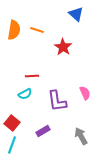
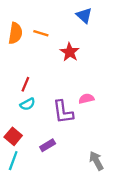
red line: (32, 76) -> (25, 84), moved, turned -64
pink semicircle: (85, 93) -> (86, 99), moved, turned -80
gray arrow: (81, 136) -> (96, 161), moved

